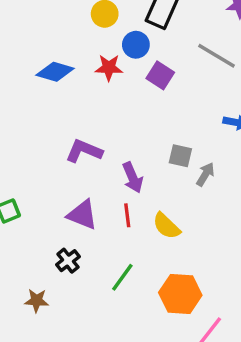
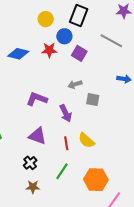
gray arrow: (205, 174) -> (75, 84), moved, turned -136
red line: (127, 215) -> (66, 143), moved
brown star: (37, 300) -> (33, 187), moved

